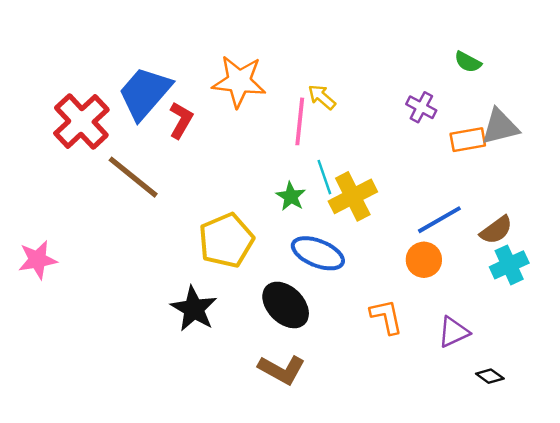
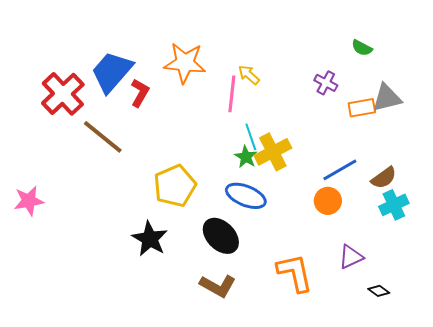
green star: (291, 196) -> (246, 157), moved
orange L-shape: (386, 317) -> (295, 273), moved, size x1.4

